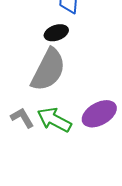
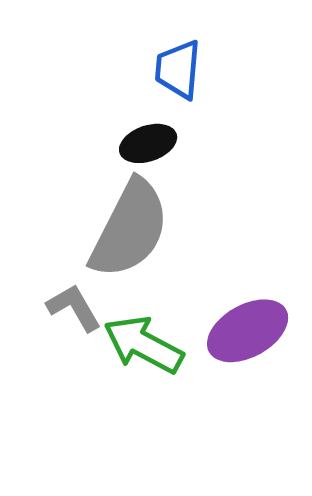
gray L-shape: (22, 118) -> (74, 308), moved

